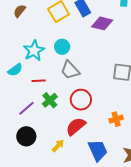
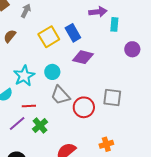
purple diamond: (102, 23) -> (83, 57), moved
red circle: (81, 100) -> (84, 107), moved
purple line: (26, 108) -> (17, 124), moved

